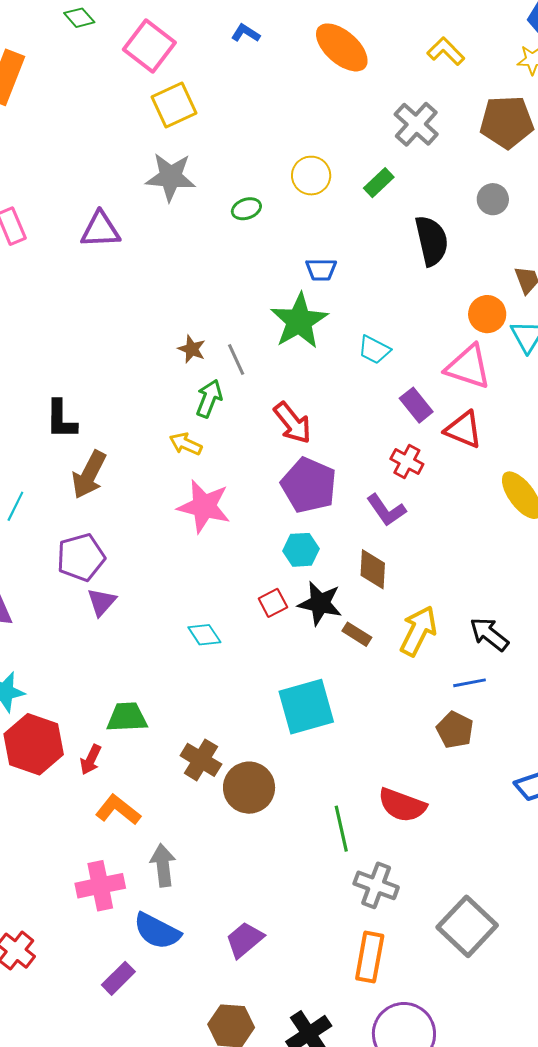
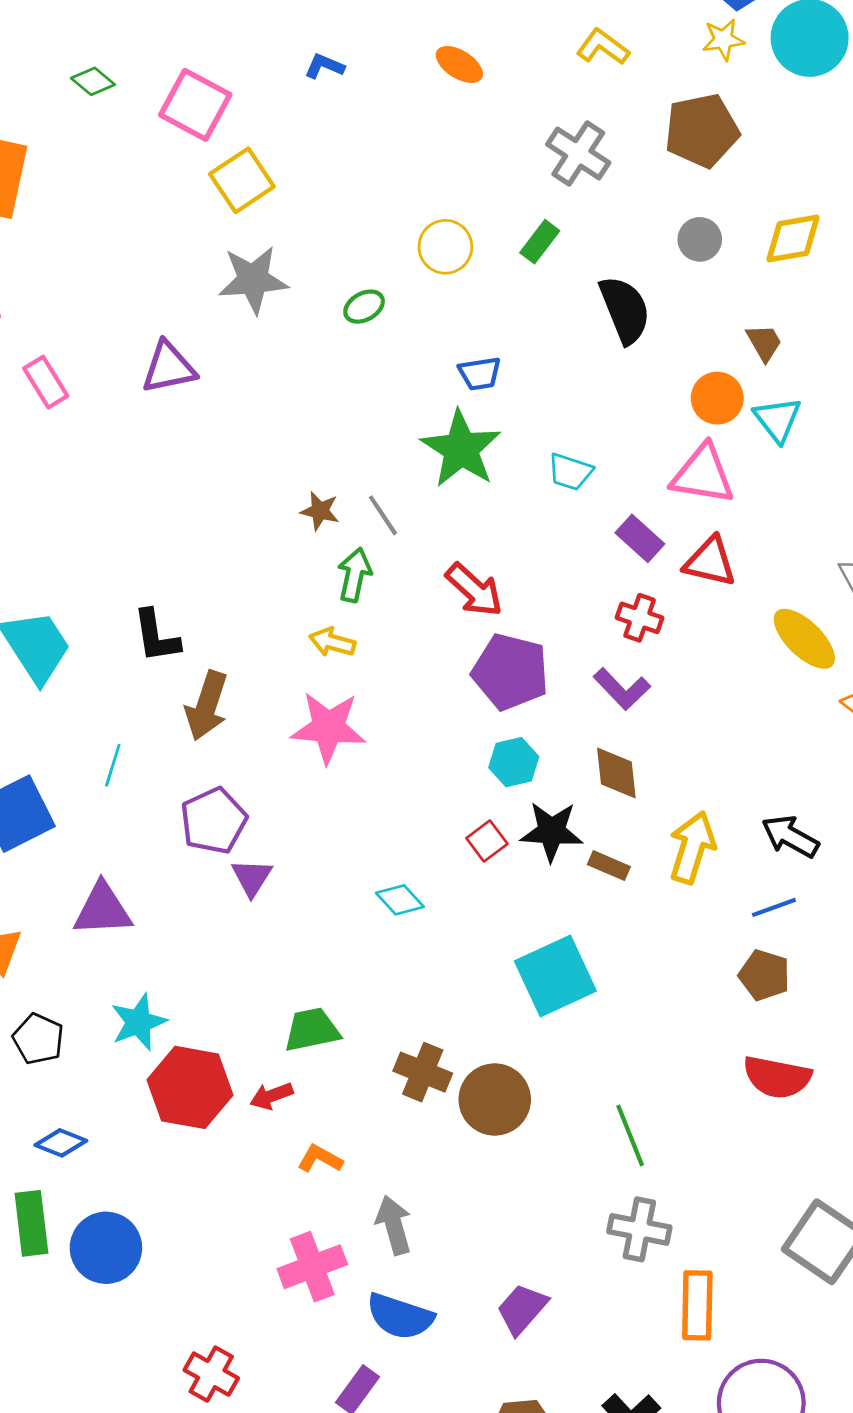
orange ellipse: (342, 47) -> (459, 65), size x0.6
pink star: (204, 506) -> (328, 728), moved
red arrow: (91, 760) -> (272, 1096), turned 52
red semicircle: (402, 805) -> (777, 1077), moved
orange L-shape: (118, 810) -> (320, 1159), size x0.7
gray cross: (376, 885) -> (639, 1229), moved

